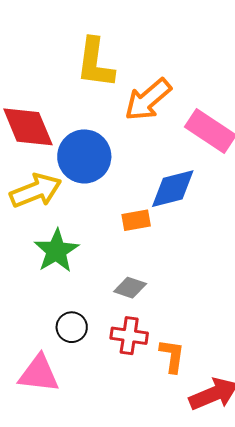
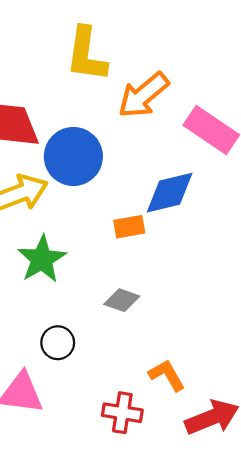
red cross: (129, 336) -> (122, 413), moved
orange L-shape: (172, 356) -> (167, 375), turned -39

